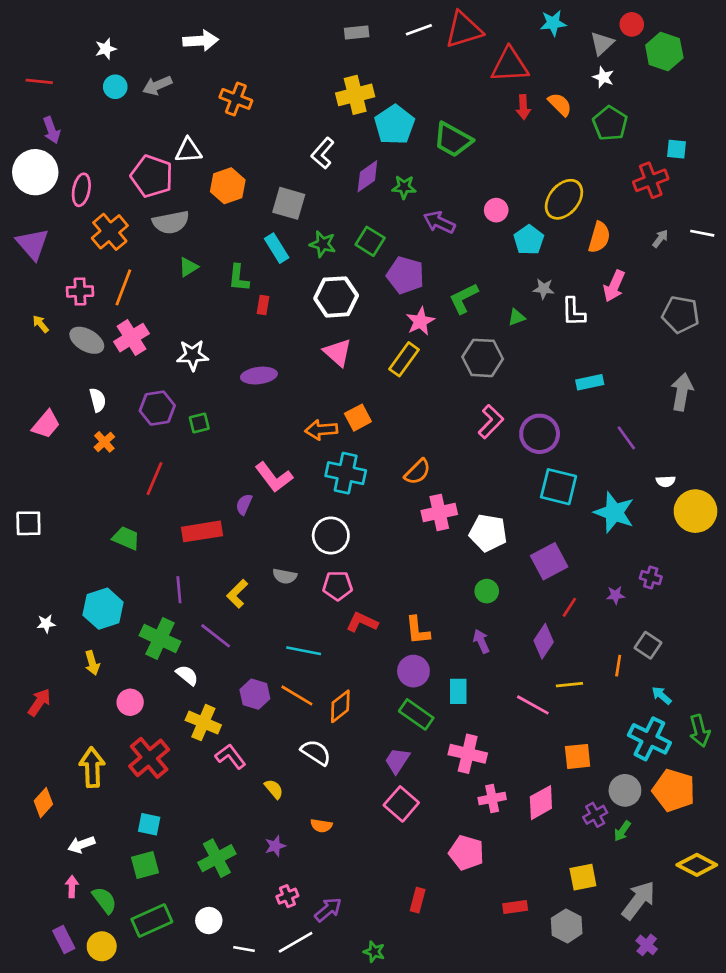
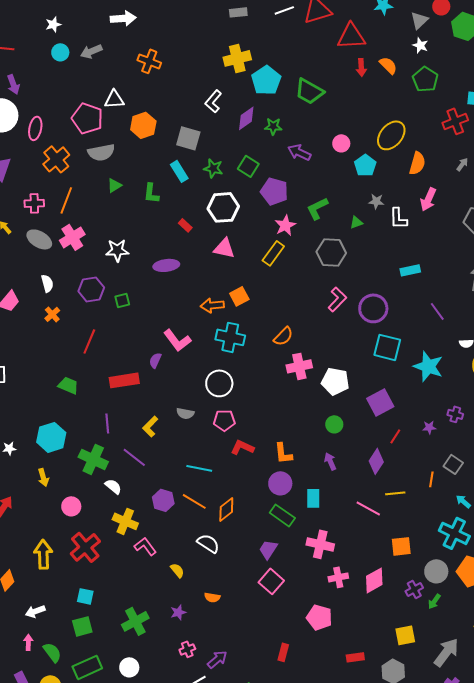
red rectangle: (263, 305) -> (185, 225), moved, turned -56
pink triangle: (338, 352) -> (224, 248), turned -30

